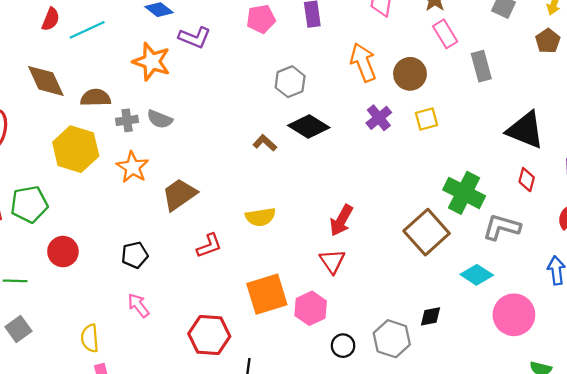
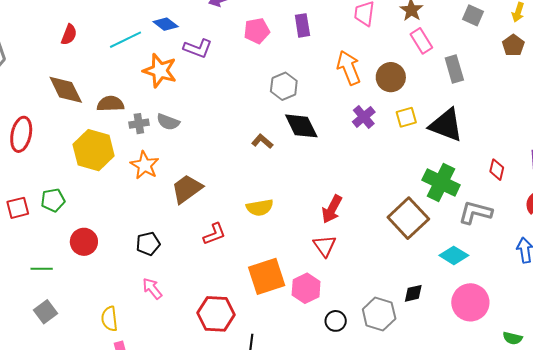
cyan line: (87, 30) -> (125, 40), moved
black diamond: (309, 127) -> (301, 126), turned 33
black triangle: (525, 130) -> (446, 125), moved
green pentagon: (29, 204) -> (53, 200), size x0.7
pink circle: (514, 315) -> (470, 302), moved

